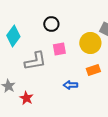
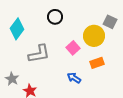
pink square: (59, 49) -> (73, 48), moved, turned -32
blue arrow: (70, 85) -> (74, 78), turned 32

